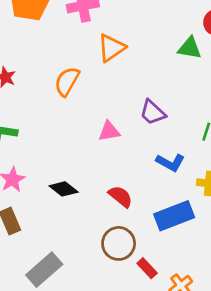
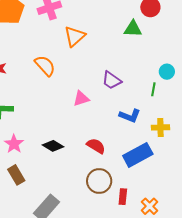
orange semicircle: (67, 81) -> (45, 66), turned 115
red rectangle: (147, 268) -> (123, 197), turned 56

